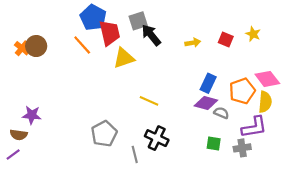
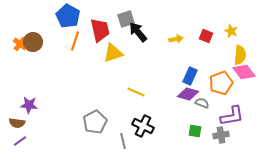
blue pentagon: (93, 18) -> (68, 16), moved
orange line: (82, 45) -> (75, 41), turned 60
yellow semicircle: (265, 102) -> (240, 55), moved
purple line: (13, 154) -> (20, 141), moved

